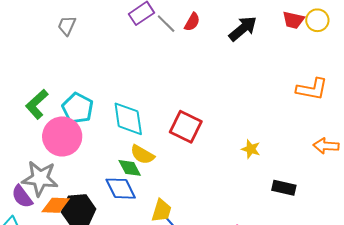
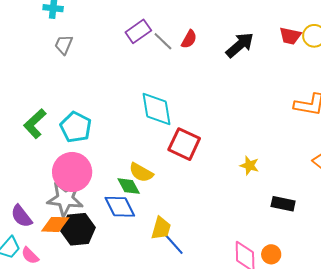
cyan diamond: (128, 119) -> (156, 109), moved
pink circle: (62, 136) -> (72, 172), moved
gray star: (40, 178) -> (65, 199), moved

